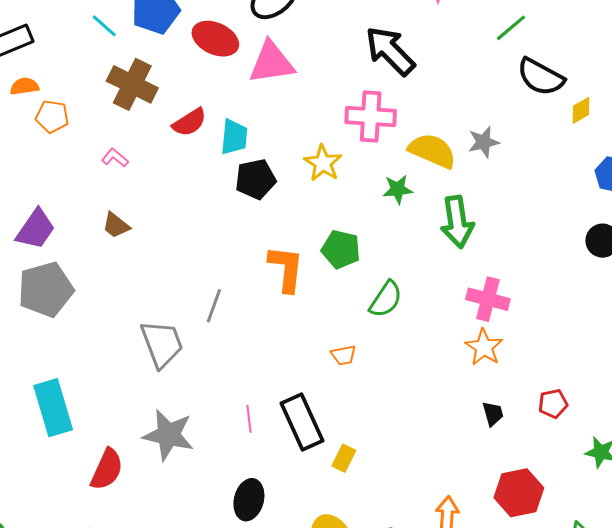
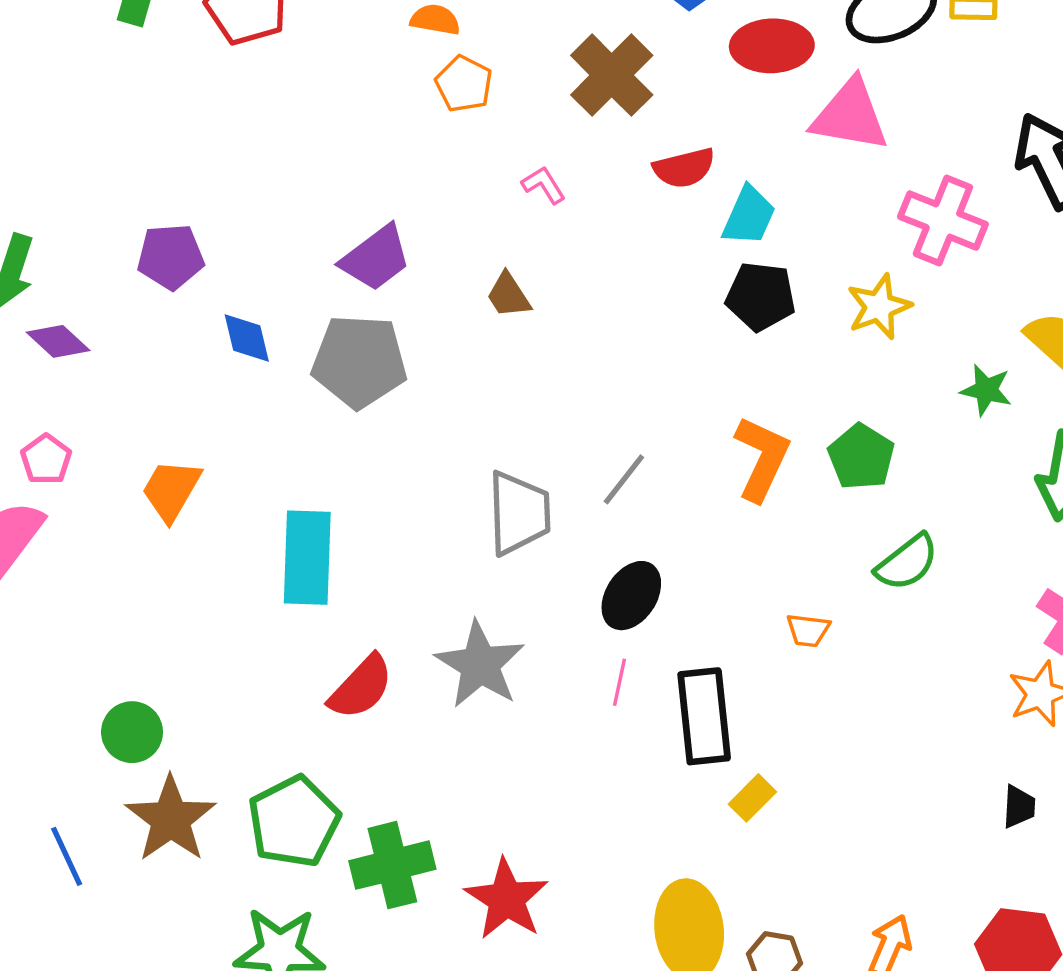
red ellipse: (215, 39) -> (772, 46), turned -45
pink cross: (371, 117) -> (943, 221), moved
black ellipse: (249, 500) -> (631, 596), moved

